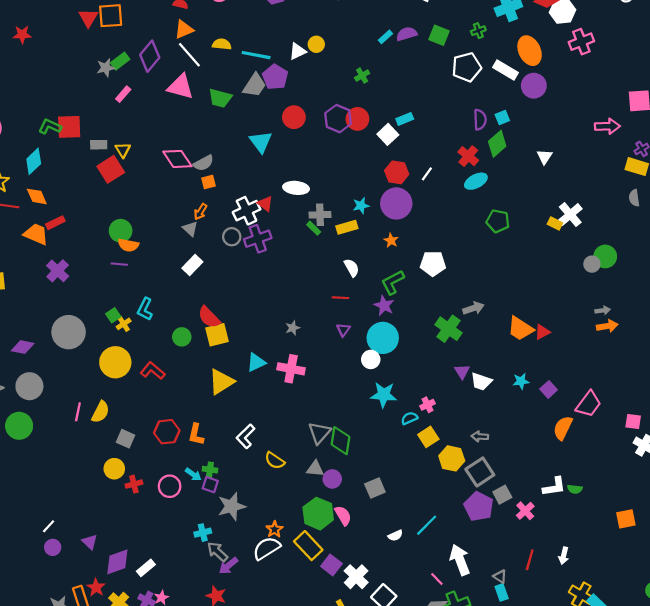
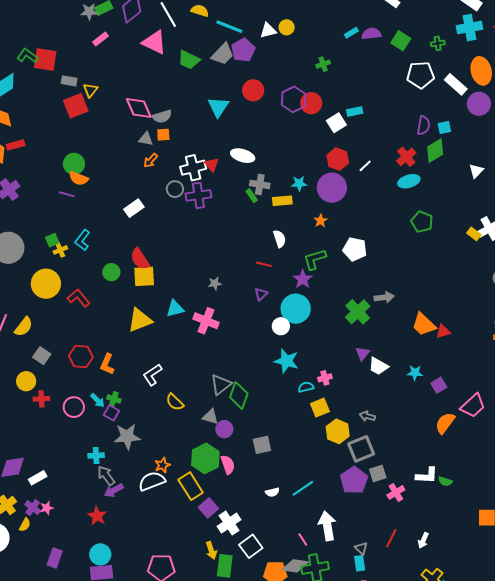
gray triangle: (190, 229) -> (146, 139), moved, turned -42

